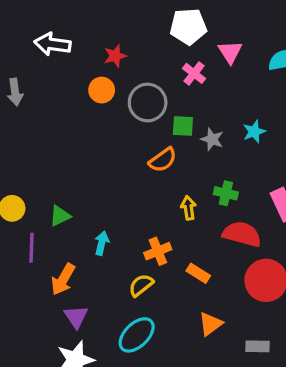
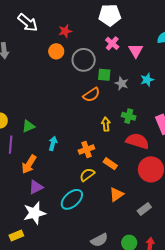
white arrow: (53, 44) -> (28, 23), turned -150
pink triangle: (230, 52) -> (136, 51), moved
yellow semicircle: (141, 285) -> (87, 175), moved
purple triangle: (76, 317) -> (36, 187), turned 35
gray rectangle: (257, 346) -> (144, 209), turned -40

